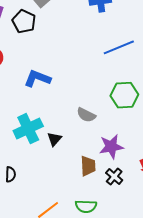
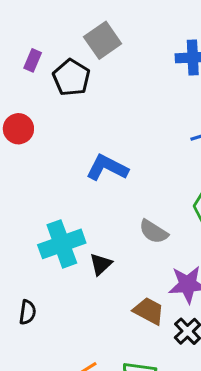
blue L-shape: (37, 78) -> (107, 168), moved
brown trapezoid: (88, 166) -> (149, 311), turned -65

